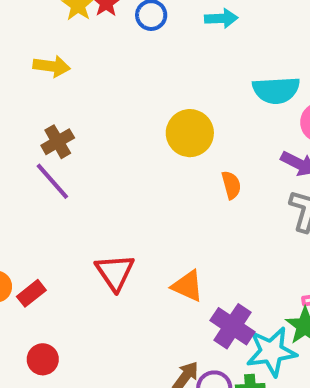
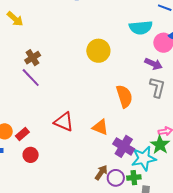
yellow arrow: (52, 66) -> (15, 19), moved, turned 36
orange semicircle: (231, 185) -> (124, 96), moved, size x1.6
red triangle: (115, 272) -> (64, 122), turned -30
red circle: (43, 359) -> (31, 155), moved

